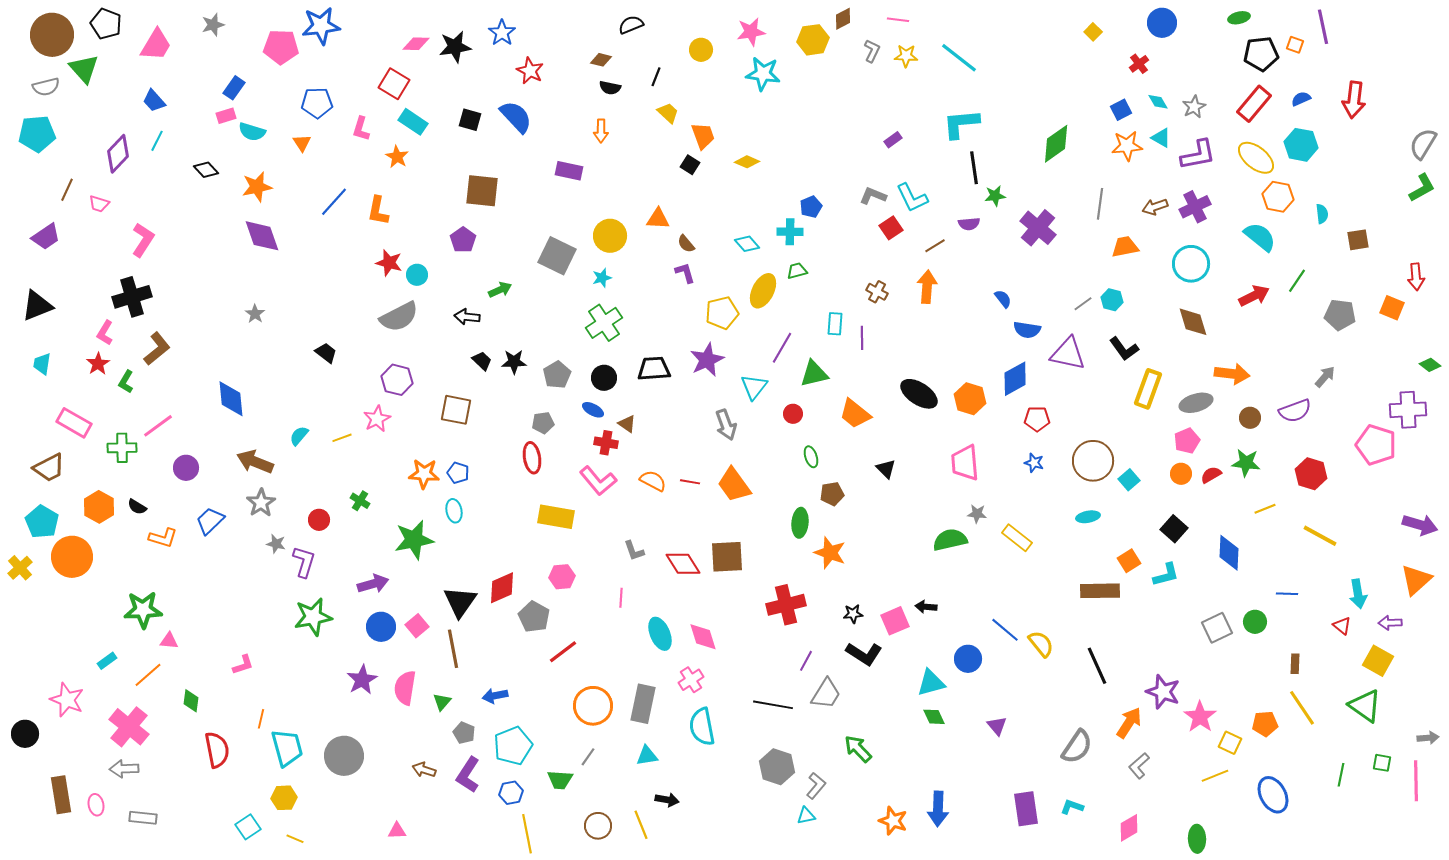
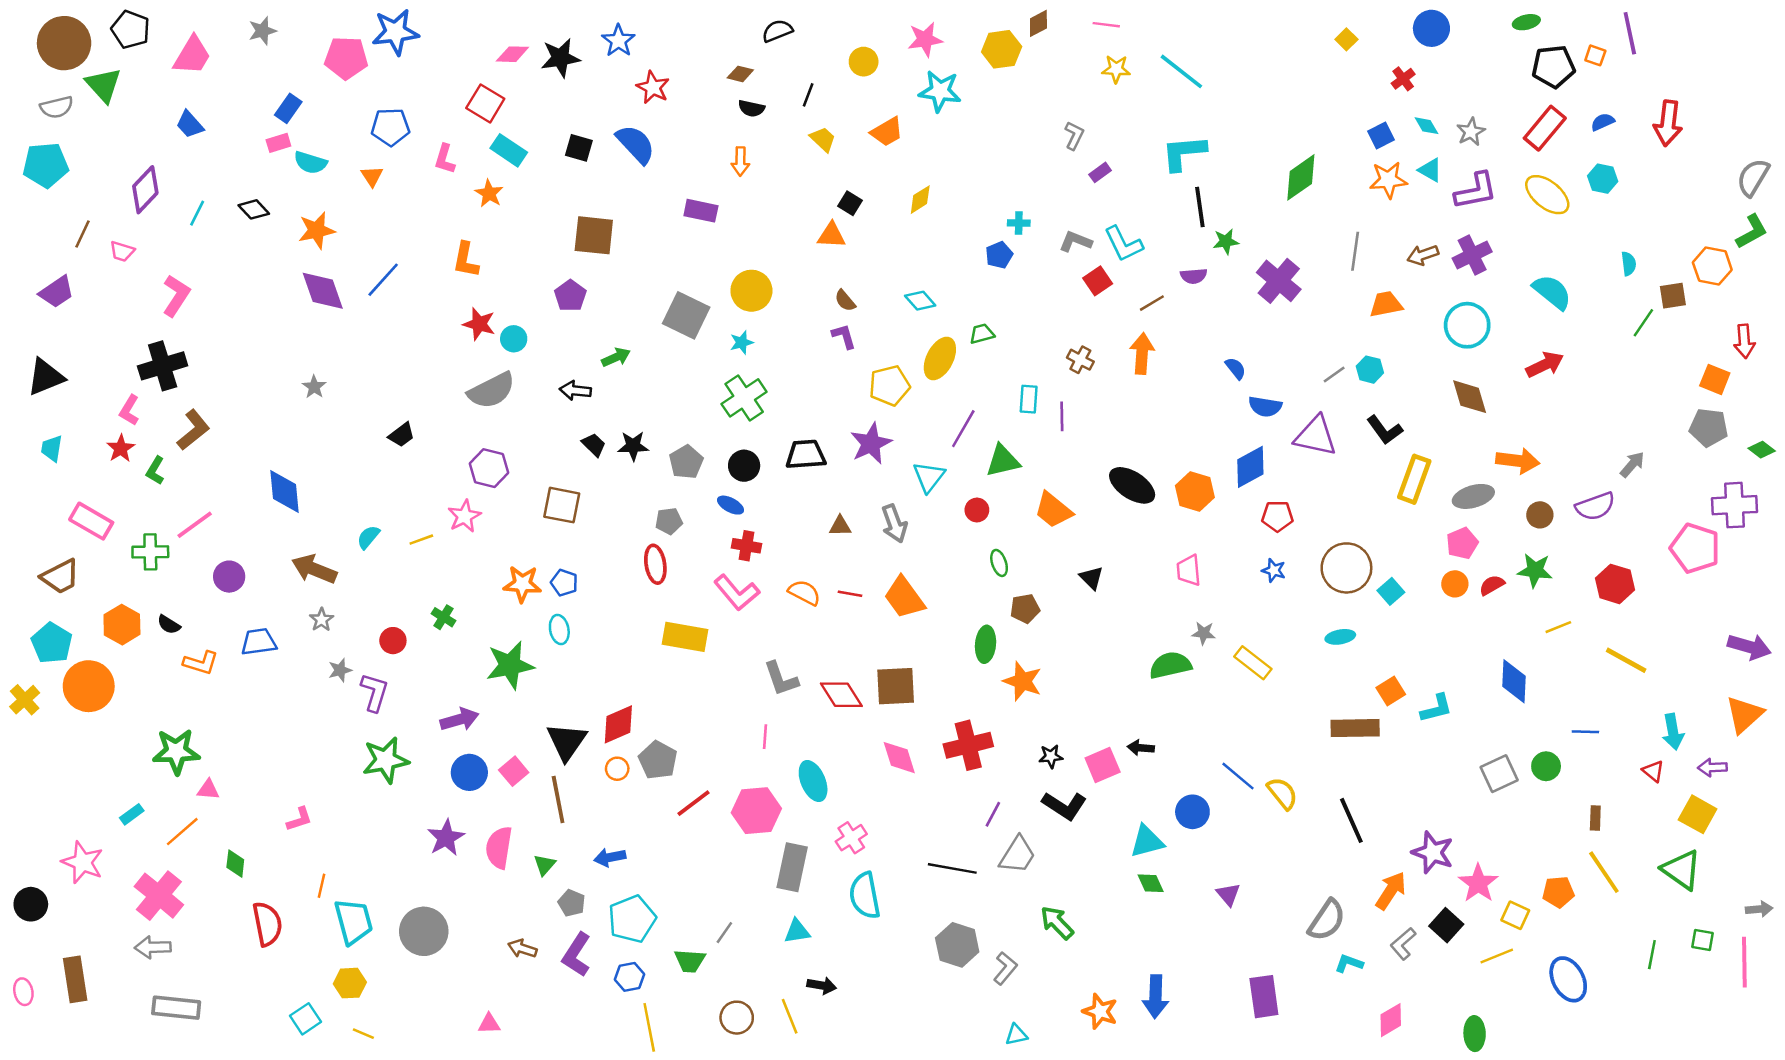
gray L-shape: (872, 51) -> (1074, 136), moved
orange trapezoid: (703, 136) -> (887, 132), moved, turned 80
cyan line: (157, 141) -> (197, 213), moved
cyan hexagon: (1301, 145) -> (1603, 179), size x0.7
yellow diamond: (747, 162) -> (920, 200), turned -55
orange hexagon: (1278, 197) -> (1712, 266), moved
blue line: (334, 202) -> (383, 280), moved
orange triangle: (658, 219) -> (832, 235), moved
cyan cross: (790, 232) -> (1019, 223), moved, size x0.7
green line: (1297, 281) -> (1643, 323), moved
gray pentagon: (1340, 315) -> (1709, 427), moved
black trapezoid: (326, 353) -> (402, 435), turned 105
brown triangle: (627, 424) -> (840, 526), moved, turned -36
pink trapezoid: (965, 463) -> (1189, 570), size x0.7
gray star: (261, 503) -> (322, 620), size x0.7
blue trapezoid: (210, 521) -> (259, 642), turned 36
black square: (1174, 529) -> (1446, 925), moved
gray star: (276, 544) -> (340, 670), turned -30
gray L-shape: (634, 551) -> (781, 679), size x1.4
pink hexagon: (562, 577) -> (756, 811), moved, size x1.5
pink diamond: (703, 637) -> (899, 758), moved
orange circle: (593, 706) -> (617, 769), moved, size x0.5
pink ellipse: (96, 805) -> (23, 992), moved
cyan L-shape: (1072, 807) -> (1349, 963), moved
cyan triangle: (806, 816) -> (1016, 1035), moved
gray rectangle: (143, 818) -> (176, 1008), size x1.4

